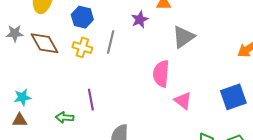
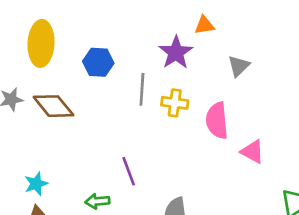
purple star: (140, 19) -> (176, 53), size x1.4
gray triangle: (183, 37) -> (239, 66), size x0.7
yellow cross: (82, 47) -> (175, 103), moved

